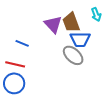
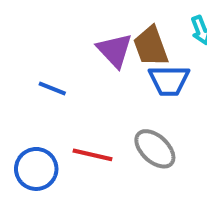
gray ellipse: (73, 55) -> (155, 149), moved
red line: (15, 64) -> (93, 155), moved

